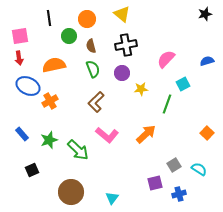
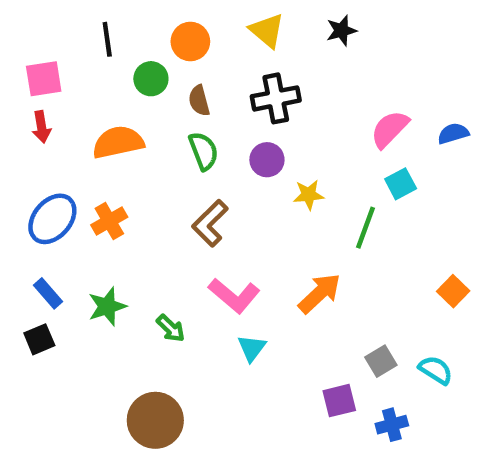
black star: (205, 14) -> (341, 31), moved
pink semicircle: (166, 59) -> (390, 129), moved
blue ellipse: (28, 86) -> (52, 219), moved, turned -75
green arrow: (78, 150) -> (171, 328), size x0.6
black square: (32, 170) -> (39, 339), moved
cyan triangle: (112, 198) -> (252, 348), moved

